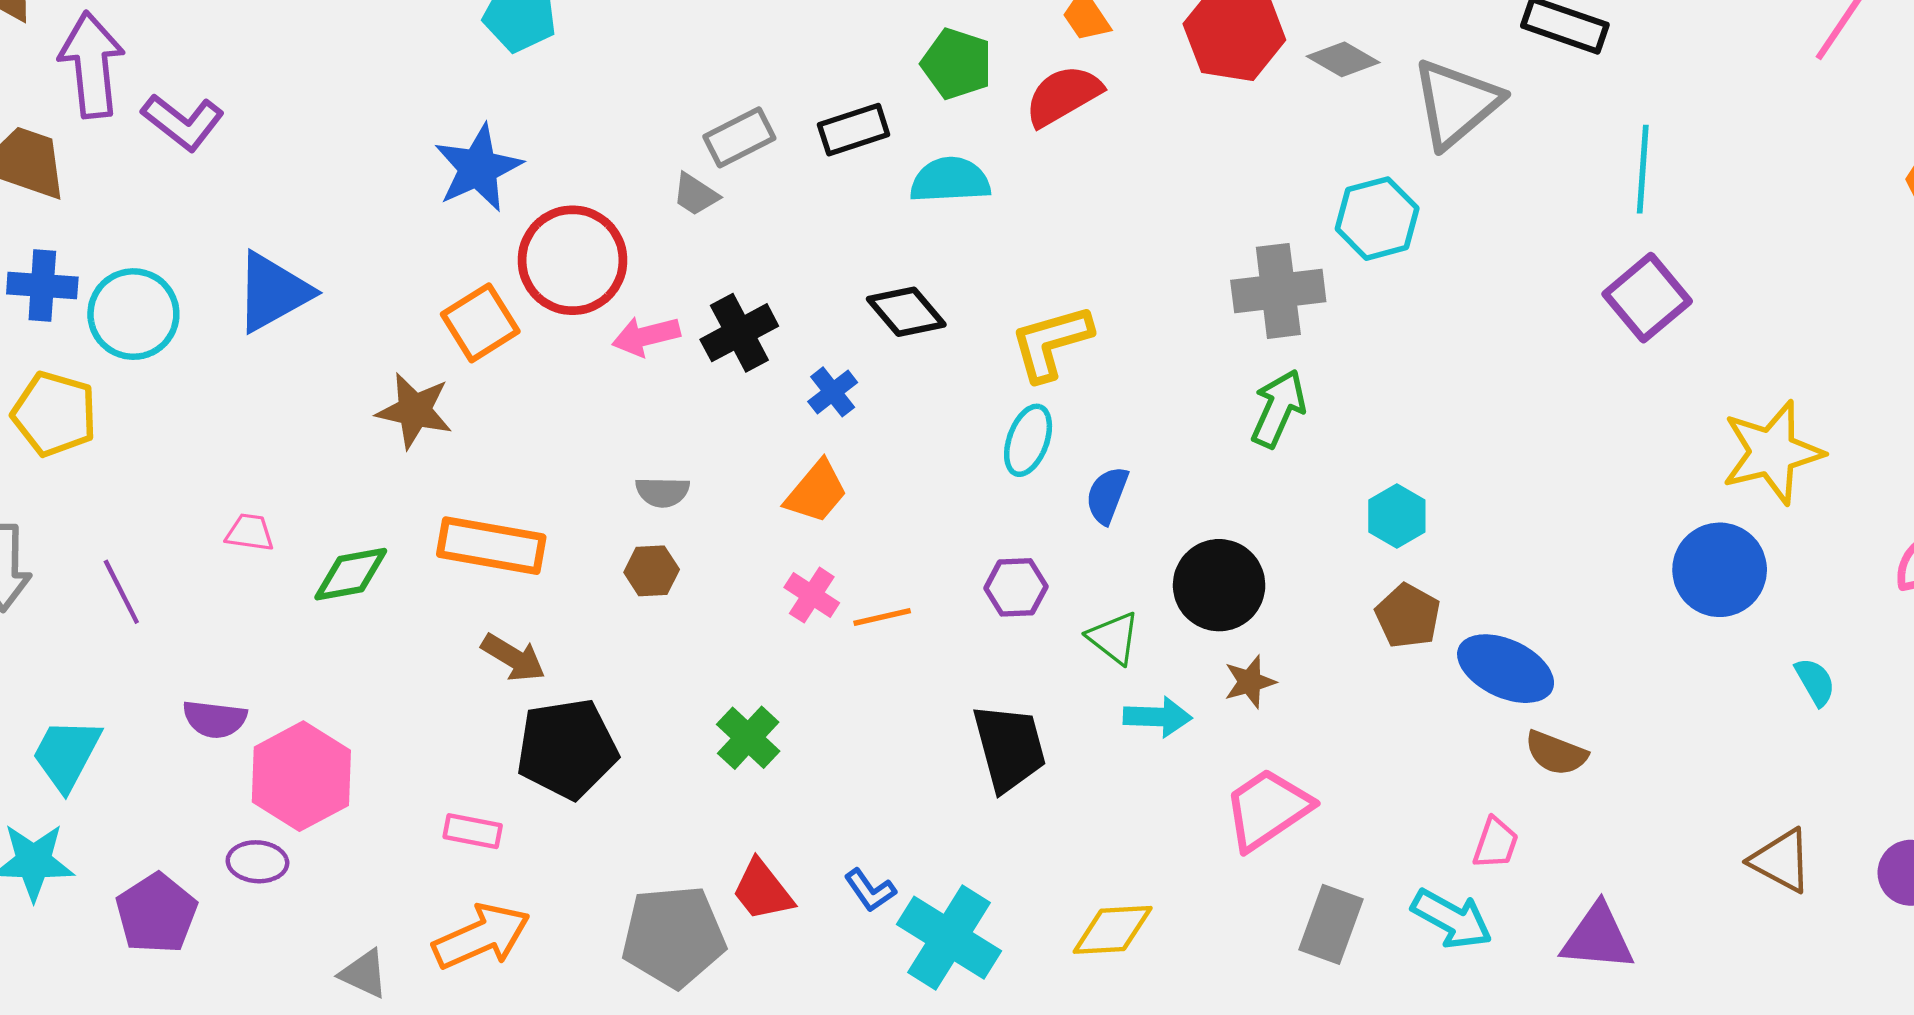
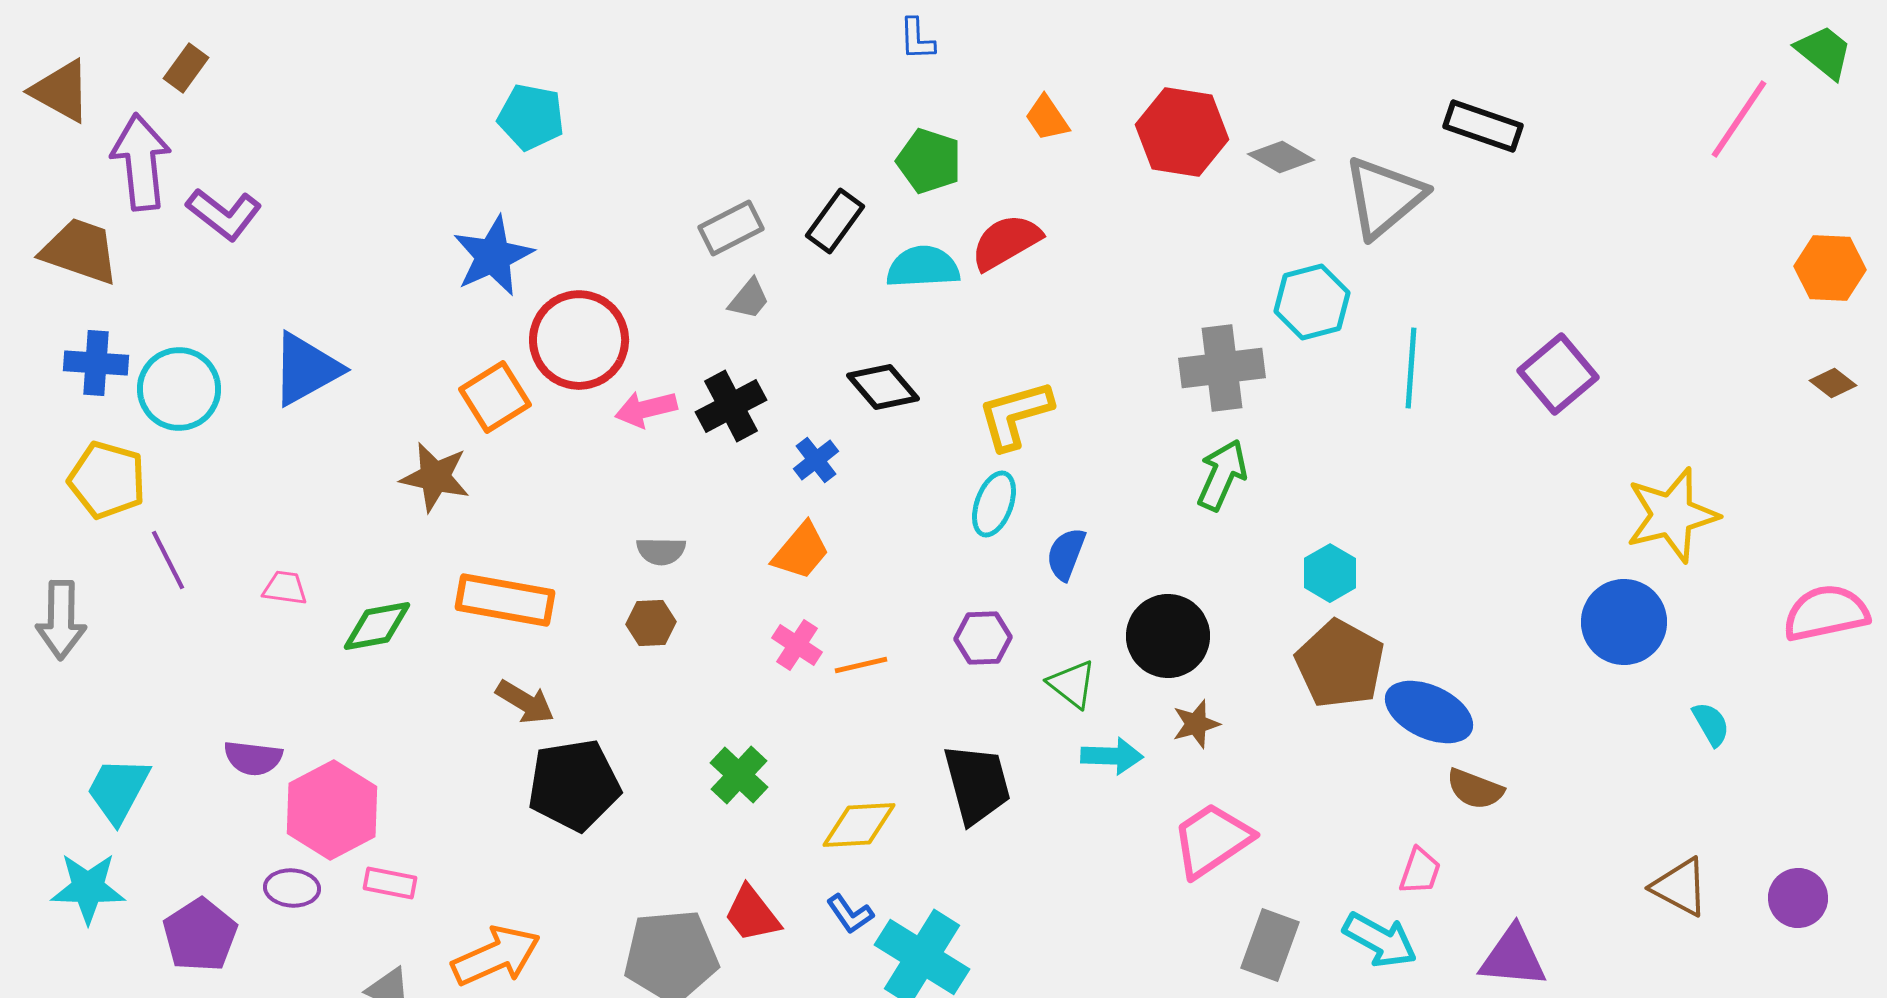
red semicircle: (1063, 96) -> (1006, 242), moved
black rectangle: (854, 130) -> (835, 221), turned -36
cyan line: (1643, 169) -> (1411, 368), moved
gray trapezoid: (695, 194) -> (749, 299), moved, turned -84
purple line: (121, 592) -> (168, 560), moved
brown pentagon: (1408, 616) -> (1340, 664), size x1.5
pink rectangle: (473, 831) -> (390, 883), moved
yellow diamond: (1113, 930) -> (859, 825), moved

